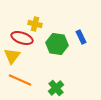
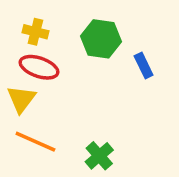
yellow cross: (35, 24) -> (35, 32), moved
green hexagon: (57, 44) -> (101, 39), moved

